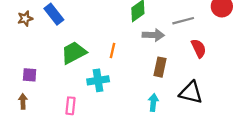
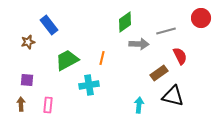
brown star: (25, 18) -> (28, 42), moved
brown rectangle: (160, 67) -> (159, 73), moved, turned 42
pink rectangle: (70, 106) -> (48, 105), moved

